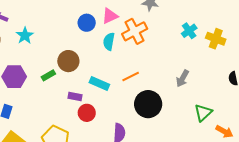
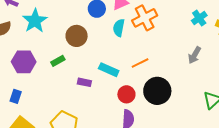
cyan star: (25, 36) -> (35, 21), size x1.4
brown circle: (68, 61) -> (77, 36), moved
gray arrow: (183, 78) -> (195, 55), moved
red circle: (87, 113) -> (126, 94), moved

